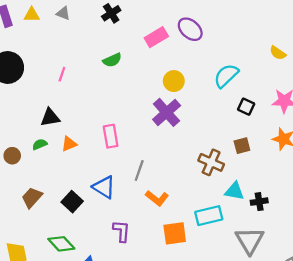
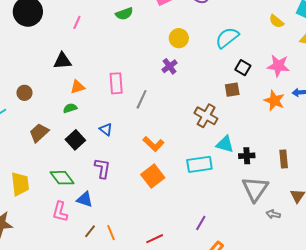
purple cross: (167, 112) -> (170, 66), size x0.6
green semicircle: (40, 144) -> (70, 108), moved
brown square: (242, 146) -> (232, 90), moved
gray line: (139, 171) -> (142, 99), moved
blue triangle: (104, 187) -> (106, 129), size x0.6
purple L-shape: (121, 231) -> (102, 168), moved
orange square: (175, 233) -> (153, 176), moved, turned -35
gray triangle: (250, 240) -> (255, 189), moved

